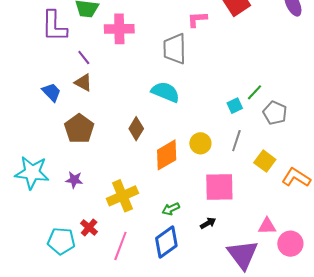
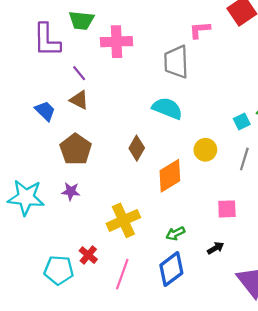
yellow circle: (200, 143) -> (205, 150), moved
purple star: (74, 180) -> (71, 191), moved
pink square: (219, 187) -> (227, 209), size x0.6

